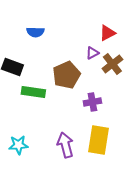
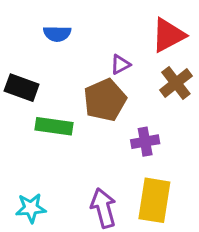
red triangle: (107, 33) -> (168, 35), size x1.4
purple triangle: (92, 53) -> (120, 64), moved

